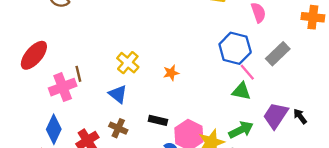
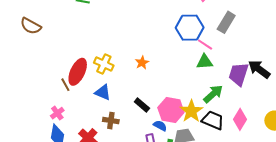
red ellipse: (34, 55) -> (78, 72), moved
pink cross: (63, 87) -> (57, 113), moved, size x0.6
black arrow: (300, 116) -> (259, 69), size x1.6
black rectangle: (158, 120) -> (142, 105), turned 42

